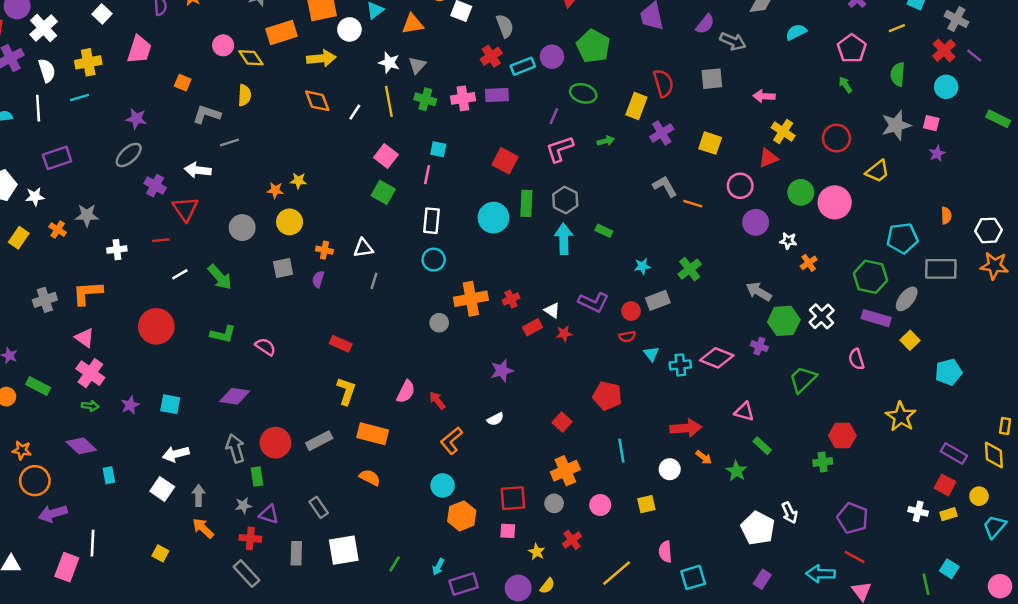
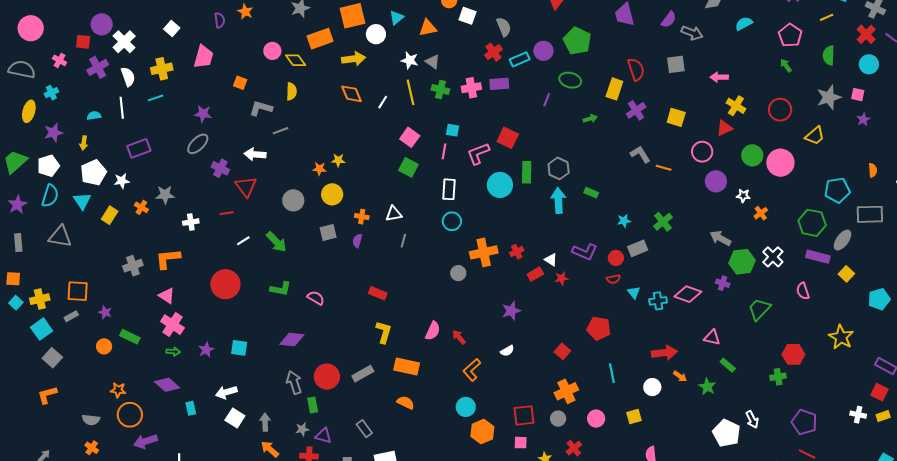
gray triangle: (417, 65) -> (433, 62), turned -35
pink L-shape: (560, 149) -> (478, 154), moved
white arrow: (176, 454) -> (226, 392), moved

